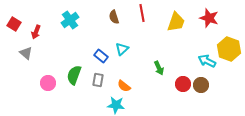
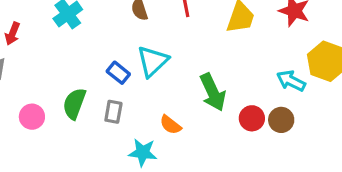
cyan triangle: (122, 49) -> (153, 61), size x1.5
green arrow: (159, 68) -> (213, 92), size x1.6
orange semicircle: (124, 86) -> (170, 125), moved

